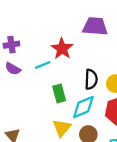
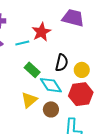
green rectangle: (59, 93) -> (32, 70), turned -42
cyan diamond: (83, 107) -> (51, 85), turned 70

